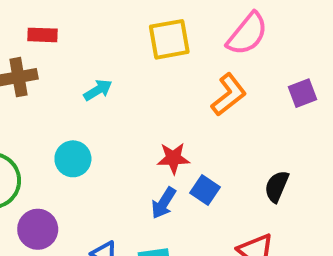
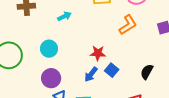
purple circle: (38, 229) -> (51, 78), moved

